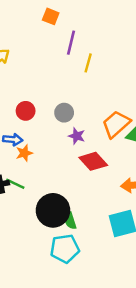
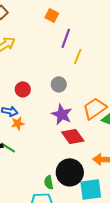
gray circle: (64, 113) -> (59, 84), moved
purple star: (77, 136) -> (62, 114), size x1.5
black circle: (53, 210) -> (70, 172), moved

